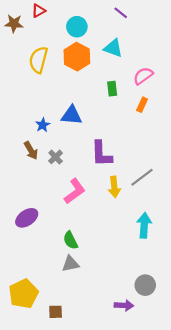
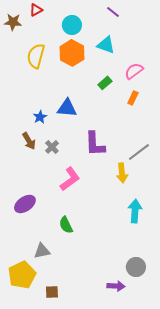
green rectangle: (112, 89) -> (105, 83), turned 56
gray line: (142, 177) -> (139, 152), moved
yellow arrow: (114, 187) -> (122, 173), moved
gray triangle: (70, 264) -> (42, 251), moved

